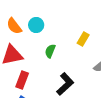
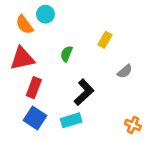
cyan circle: (36, 25) -> (45, 14), moved

